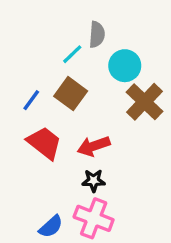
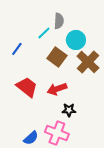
brown square: (71, 94) -> (57, 57), moved
blue line: (31, 100) -> (17, 49), moved
black star: (94, 181) -> (69, 110), moved

